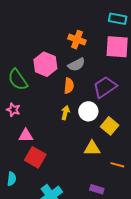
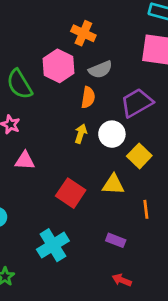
orange cross: (77, 40) -> (83, 33), moved
red square: (35, 157) -> (71, 193), moved
orange line: (117, 165) -> (146, 209), turned 64

